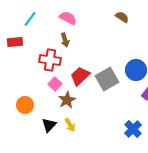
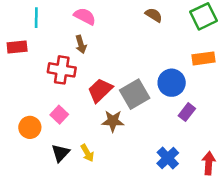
cyan line: (30, 19) -> (36, 18), turned -35
pink square: (55, 84) -> (59, 115), moved
brown star: (67, 100) -> (113, 121), moved, turned 30

